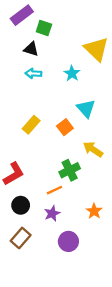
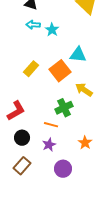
cyan star: (72, 73) -> (52, 30), moved
cyan triangle: (86, 108) -> (78, 55), turned -42
orange square: (65, 127) -> (60, 71), size x1.5
orange line: (54, 190) -> (51, 125), turned 40

